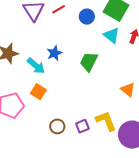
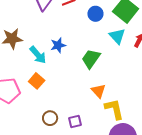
orange triangle: (128, 90) -> (98, 91), moved
yellow L-shape: (106, 121) -> (114, 109), moved

